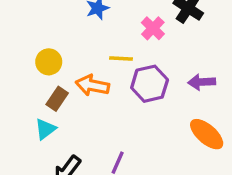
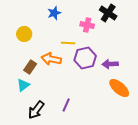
pink cross: (153, 28) -> (87, 25), turned -32
yellow circle: (49, 62) -> (24, 34), moved
purple arrow: (202, 82) -> (110, 64), moved

